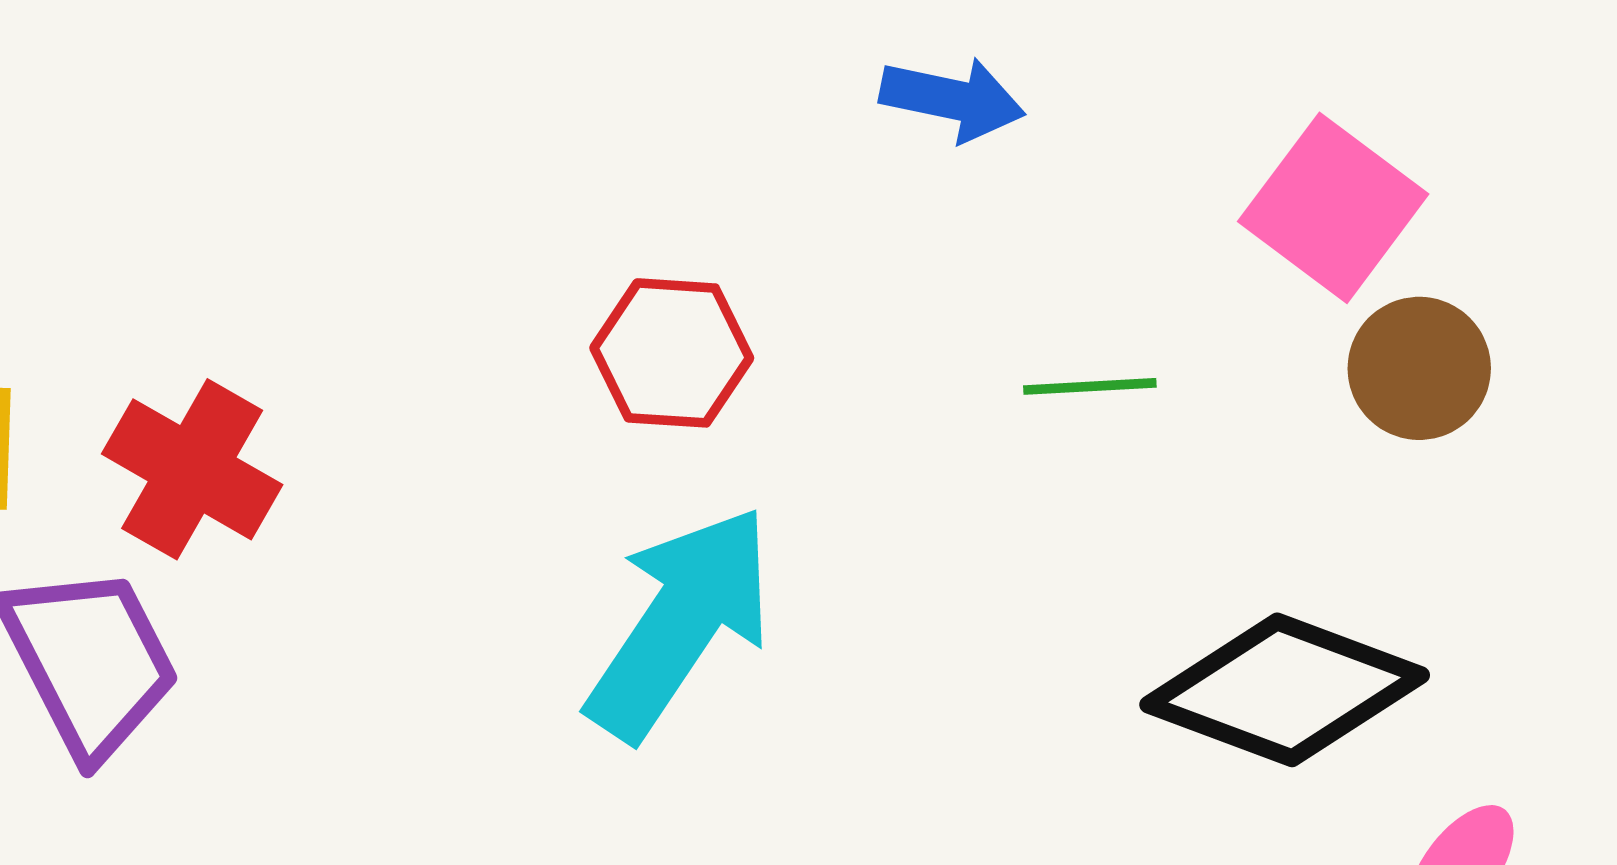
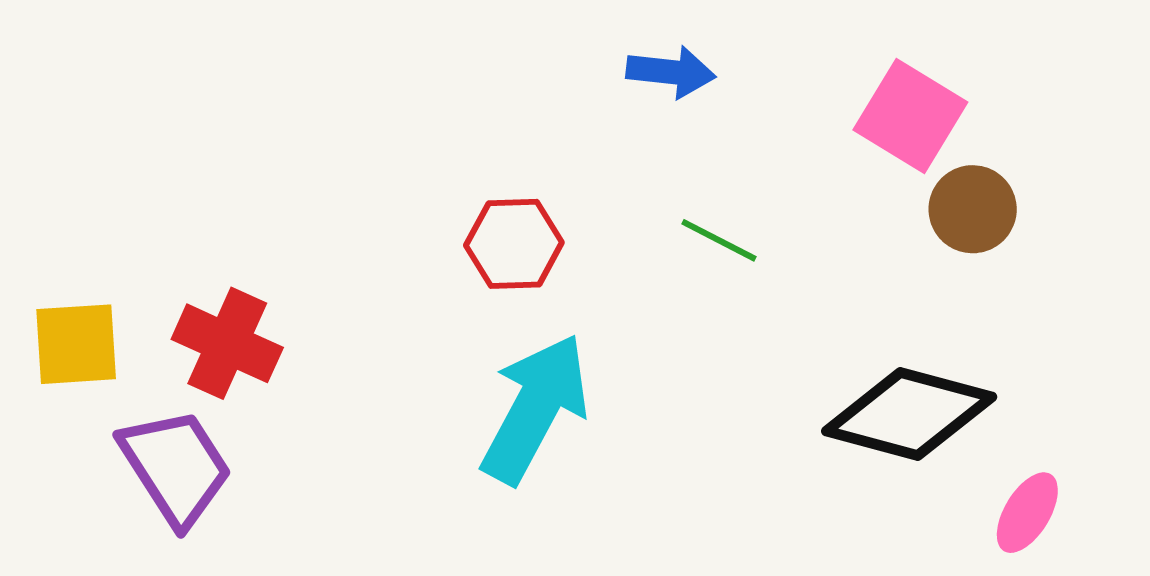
green line: (1090, 386) -> (719, 240), moved, turned 36

